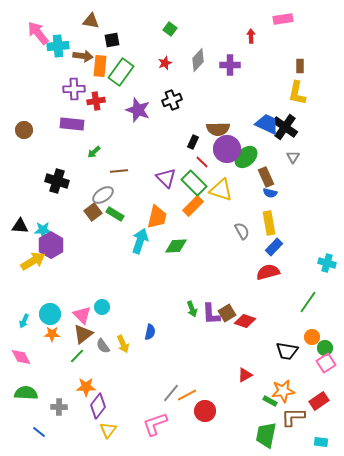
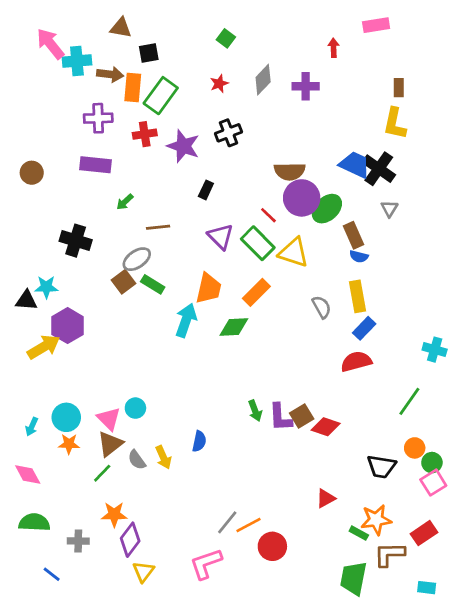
red cross: (96, 101) -> (145, 134), moved
black rectangle: (193, 142) -> (206, 190), moved
orange rectangle: (193, 206) -> (256, 292), moved
cyan star: (43, 230) -> (46, 287), moved

